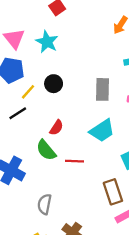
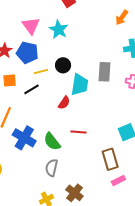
yellow line: (28, 92) -> (41, 71), turned 32
cyan trapezoid: (102, 131) -> (80, 85), moved, turned -50
green semicircle: (46, 150) -> (52, 142), moved

